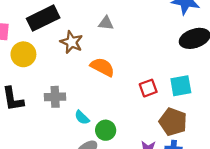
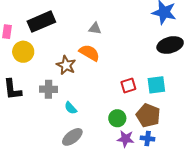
brown star: (72, 42) -> (66, 65), moved
orange semicircle: (102, 67) -> (89, 53), moved
green circle: (106, 130) -> (117, 118), moved

